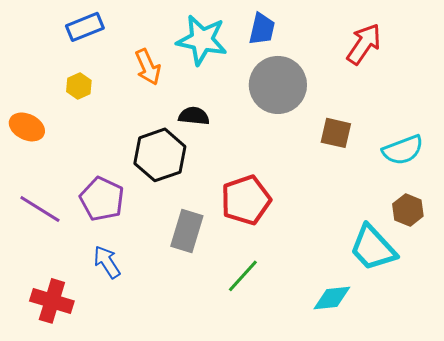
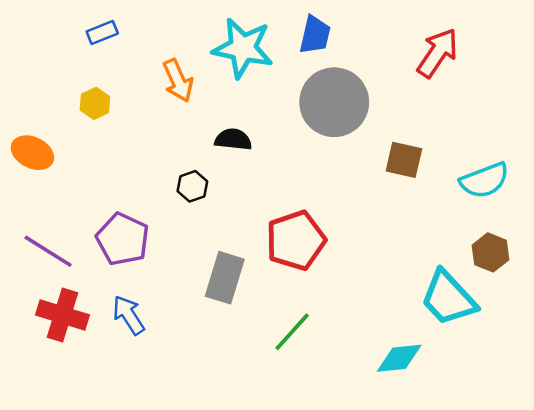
blue rectangle: (85, 27) -> (102, 32), size x0.7
black hexagon: (160, 155) -> (192, 186), size x0.5
red cross: (52, 301) -> (63, 315), moved

